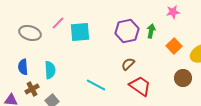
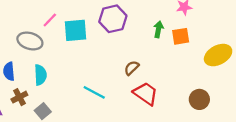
purple hexagon: (127, 31) -> (113, 19), moved
gray ellipse: (30, 33) -> (30, 41), moved
orange square: (174, 46) -> (181, 36), moved, turned 35
brown circle: (183, 78) -> (199, 99), moved

